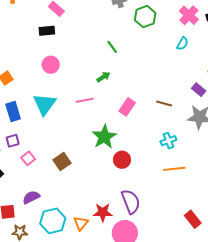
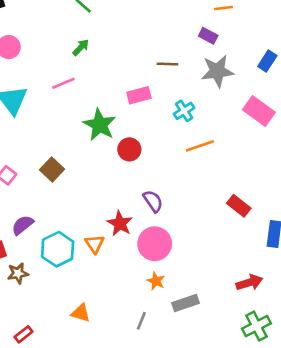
pink rectangle: (127, 107) -> (139, 95), moved, turned 54
purple semicircle: (131, 202) -> (153, 201), size x0.7
red star: (103, 212) -> (120, 223), turned -30

